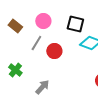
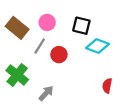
brown rectangle: (15, 26) -> (17, 28), size x1.5
green cross: (15, 70) -> (17, 75), size x1.5

